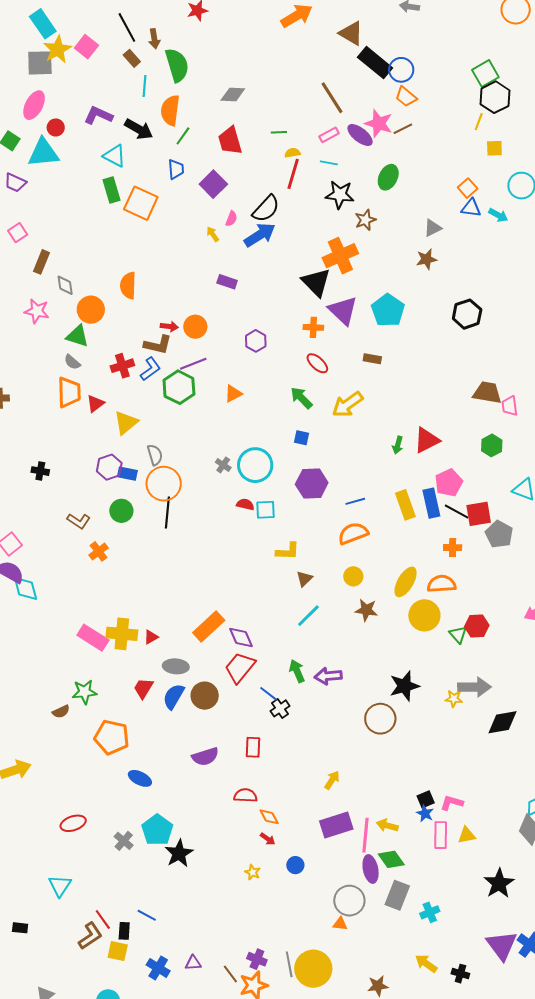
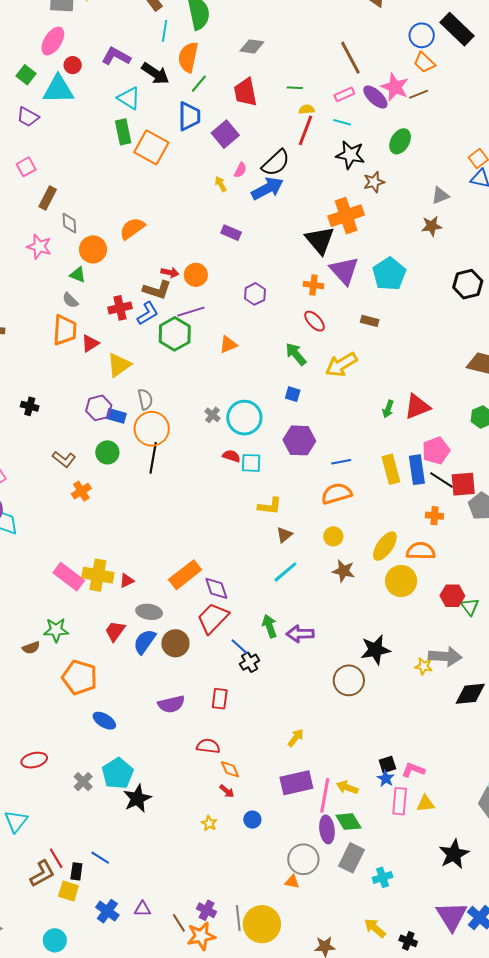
black rectangle: (375, 63) -> (457, 29), moved
blue trapezoid: (176, 169) -> (189, 116), size x1.4
orange semicircle: (128, 286) -> (132, 228), turned 48
green triangle: (78, 336) -> (78, 275), size x0.7
green triangle: (458, 634) -> (470, 607), moved

